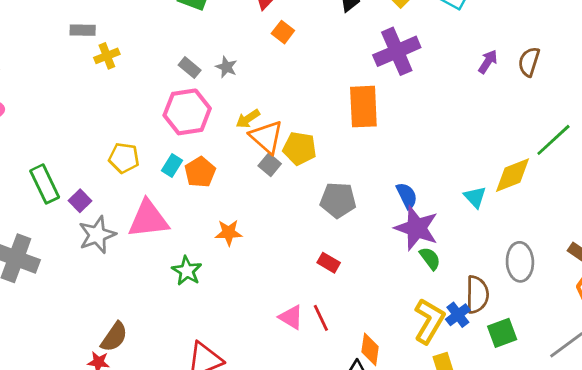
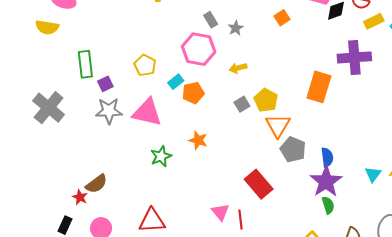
orange triangle: (266, 137) -> (278, 126), moved
gray pentagon: (338, 200) -> (293, 149), moved
red rectangle: (329, 263) -> (259, 184), size x1.8

